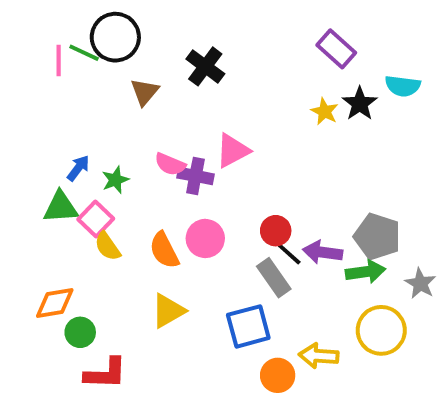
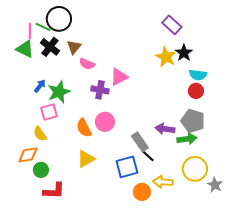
black cross: (205, 66) -> (50, 47), moved
cyan semicircle: (403, 86) -> (198, 75), moved
yellow star: (325, 111) -> (166, 57), size x1.5
pink semicircle: (170, 164) -> (87, 64), moved
green star: (115, 180) -> (59, 92), size x1.6
green triangle: (61, 207) -> (25, 49), moved, turned 30
pink square: (96, 219) -> (49, 112), turned 30
red circle: (276, 231) -> (196, 91), moved
yellow semicircle: (108, 246) -> (40, 134), moved
black line: (289, 254) -> (148, 156), moved
gray star: (420, 283) -> (215, 185), moved

